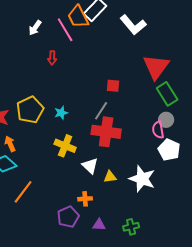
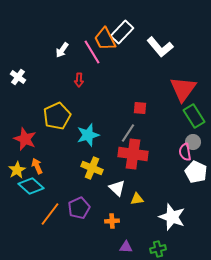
yellow pentagon: (30, 110) -> (57, 116), moved
cyan star: (61, 113) -> (88, 135), size x1.6
white star: (142, 179) -> (172, 217), moved
purple pentagon: (68, 217) -> (79, 208), moved

